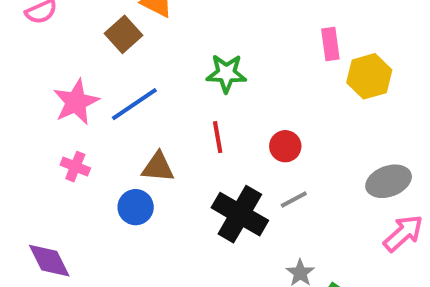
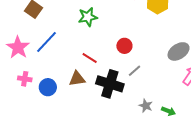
red line: (218, 137) -> (90, 58), moved, turned -35
brown triangle: (158, 167) -> (77, 79), moved
blue circle: (136, 207) -> (48, 87), moved

